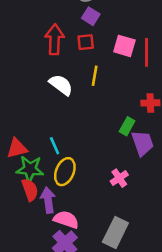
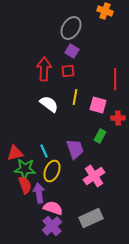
pink square: (124, 46) -> (98, 105), moved
purple trapezoid: (143, 143) -> (75, 149), moved
pink cross: (119, 178) -> (94, 176), size x1.5
gray rectangle: (115, 232) -> (91, 218), turned 40

